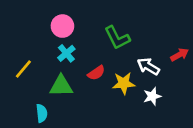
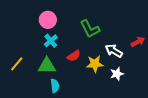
yellow line: (23, 69) -> (17, 64), moved
cyan semicircle: (42, 113) -> (55, 86), moved

